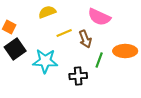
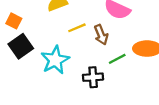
green line: (99, 60) -> (117, 59), turned 42
cyan star: (45, 61) -> (55, 60), turned -30

